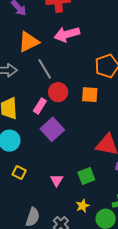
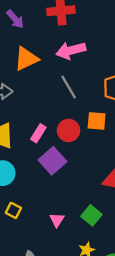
gray line: (45, 69) -> (69, 87), moved
red circle: (58, 92) -> (69, 130), moved
green square: (86, 176) -> (91, 215), turned -30

